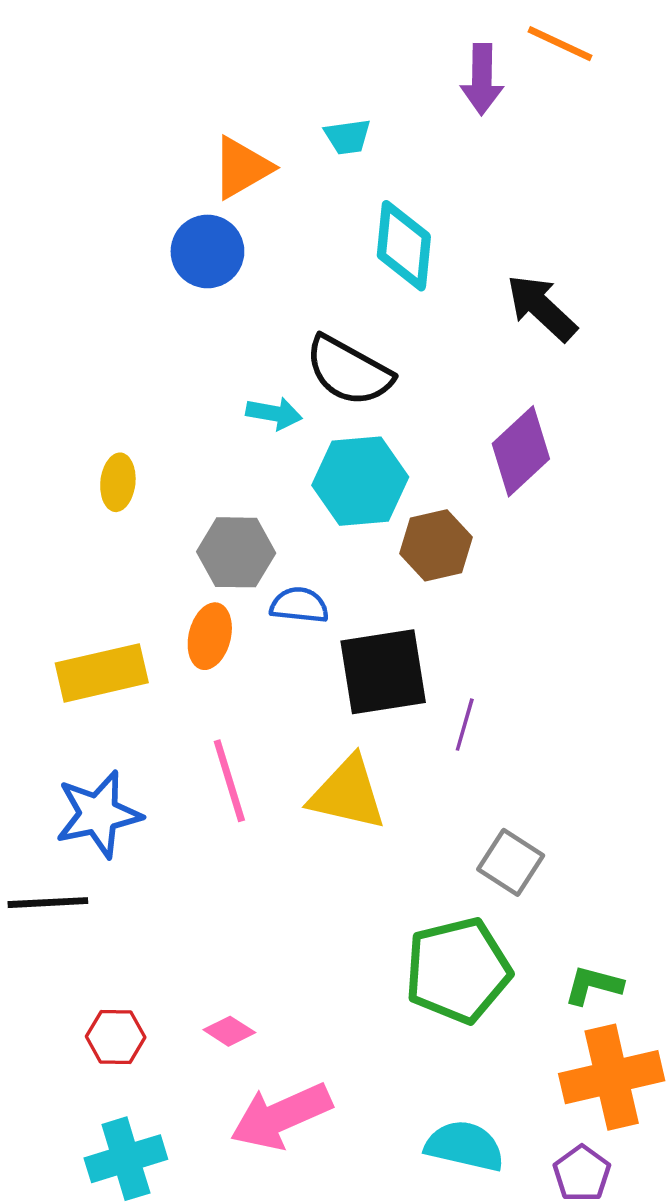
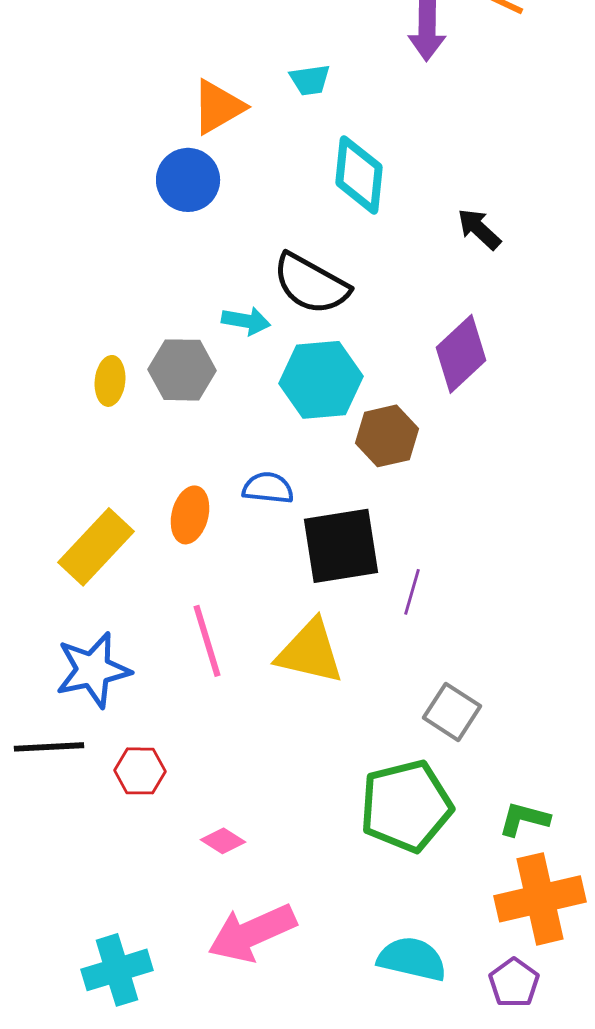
black arrow: (542, 308) -> (479, 229), size x0.7
gray hexagon: (236, 552) -> (182, 370), moved
yellow rectangle: (102, 673) -> (96, 547), turned -34
pink diamond: (229, 1031) -> (223, 841), moved
red hexagon: (116, 1037) -> (140, 771), moved

